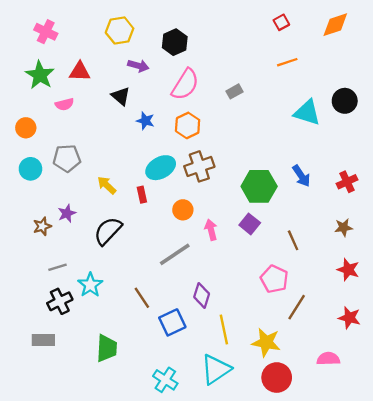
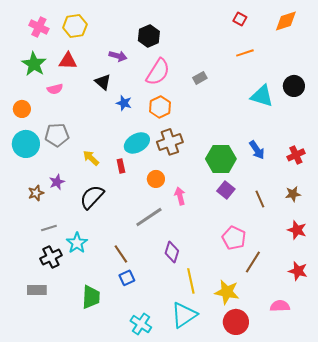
red square: (281, 22) -> (240, 19), turned -32
yellow hexagon: (120, 30) -> (75, 26), moved
cyan circle: (30, 169) -> (26, 144), size x1.4
purple square: (250, 224) -> (226, 190), moved
brown line: (293, 240) -> (260, 199), moved
blue square: (172, 322) -> (127, 278), moved, size x0.7

